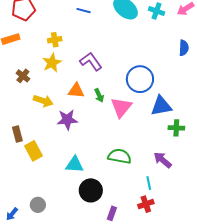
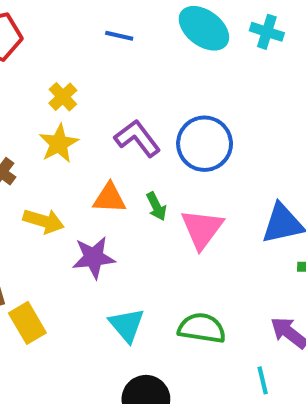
yellow cross: (55, 40) -> (63, 97), turned -32
blue circle: (140, 79) -> (205, 144), moved
cyan triangle: (75, 165) -> (127, 325), moved, turned 48

